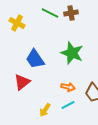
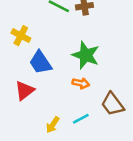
yellow cross: (17, 23) -> (21, 36), moved
orange arrow: (68, 87) -> (81, 83), moved

